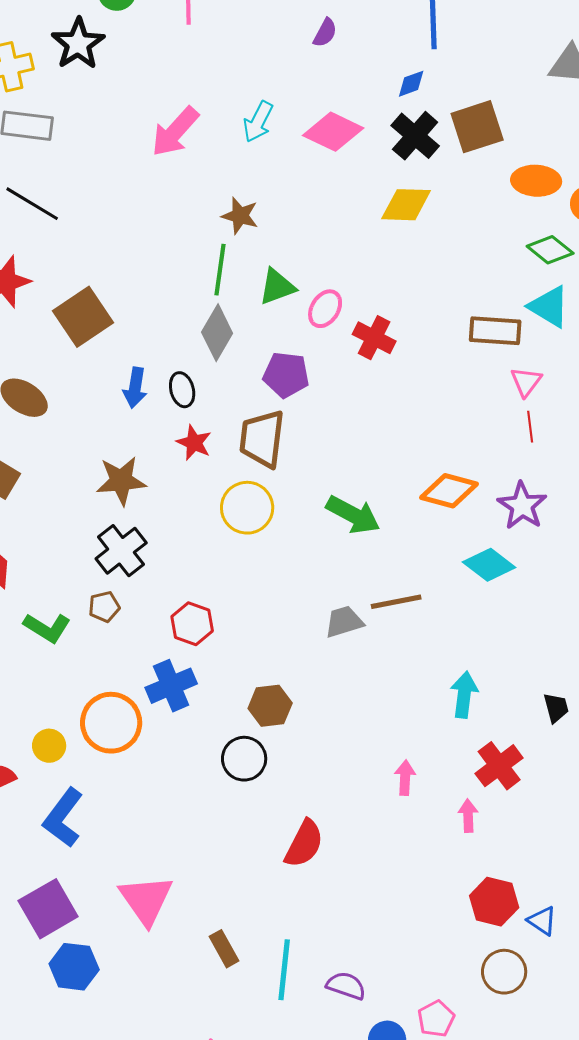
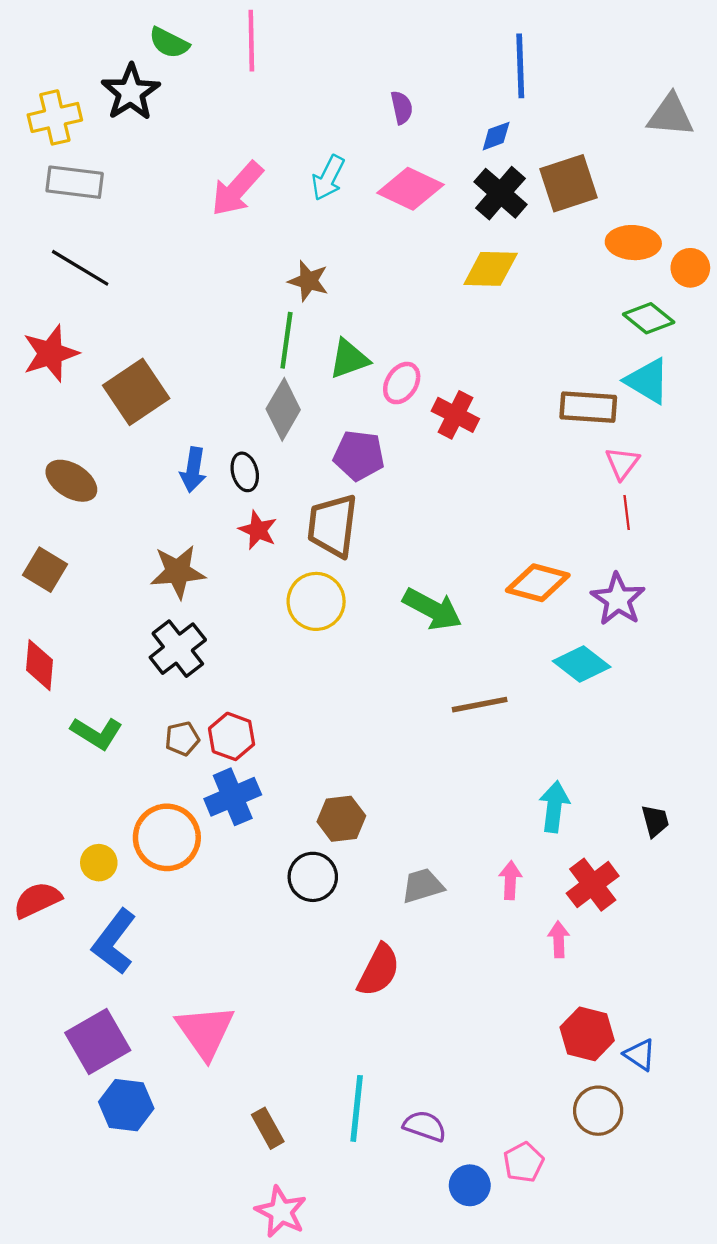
purple semicircle: (325, 33) -> (402, 108), moved, turned -40
brown pentagon: (104, 607) -> (182, 739), moved
gray trapezoid: (344, 622) -> (423, 886), moved
red hexagon: (192, 624) -> (232, 736), moved
pink arrow: (405, 778) -> (510, 880), moved
brown rectangle: (224, 949) -> (268, 1128), moved

